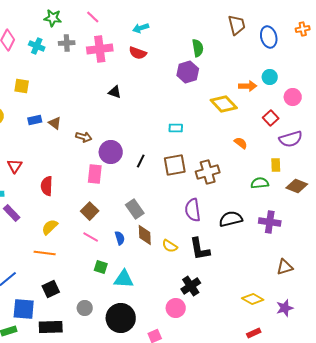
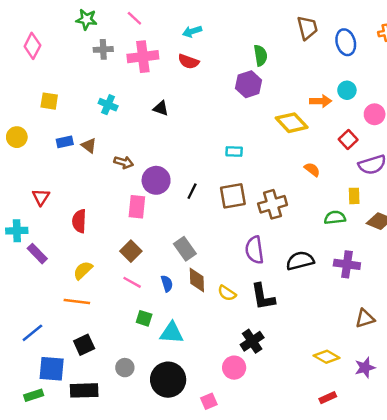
cyan cross: (37, 46) -> (108, 105), moved

